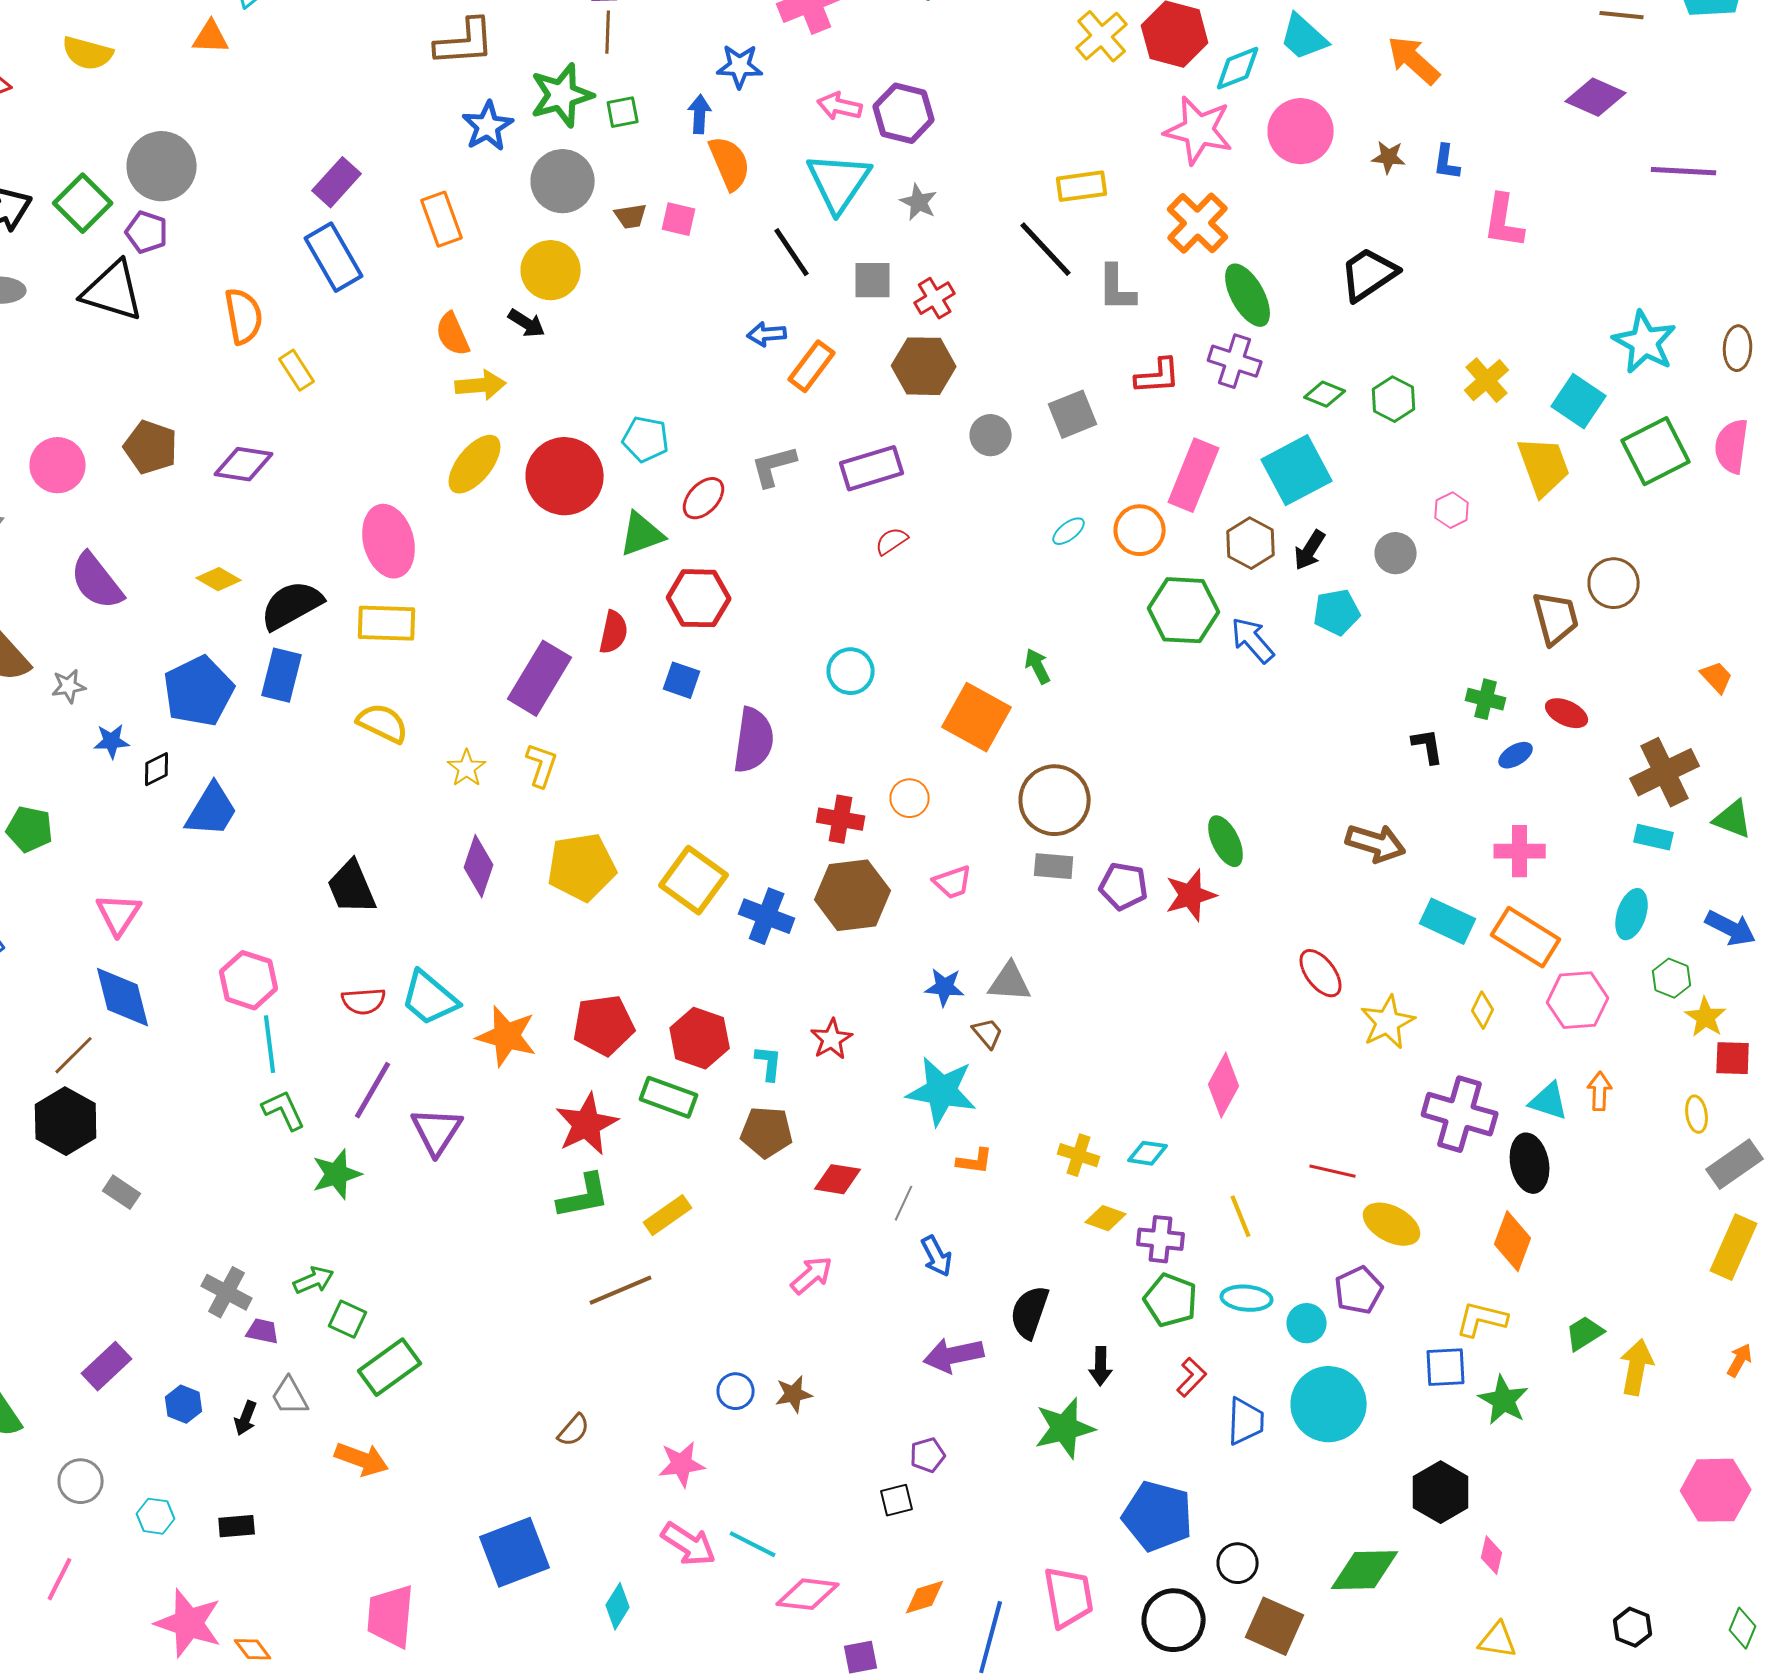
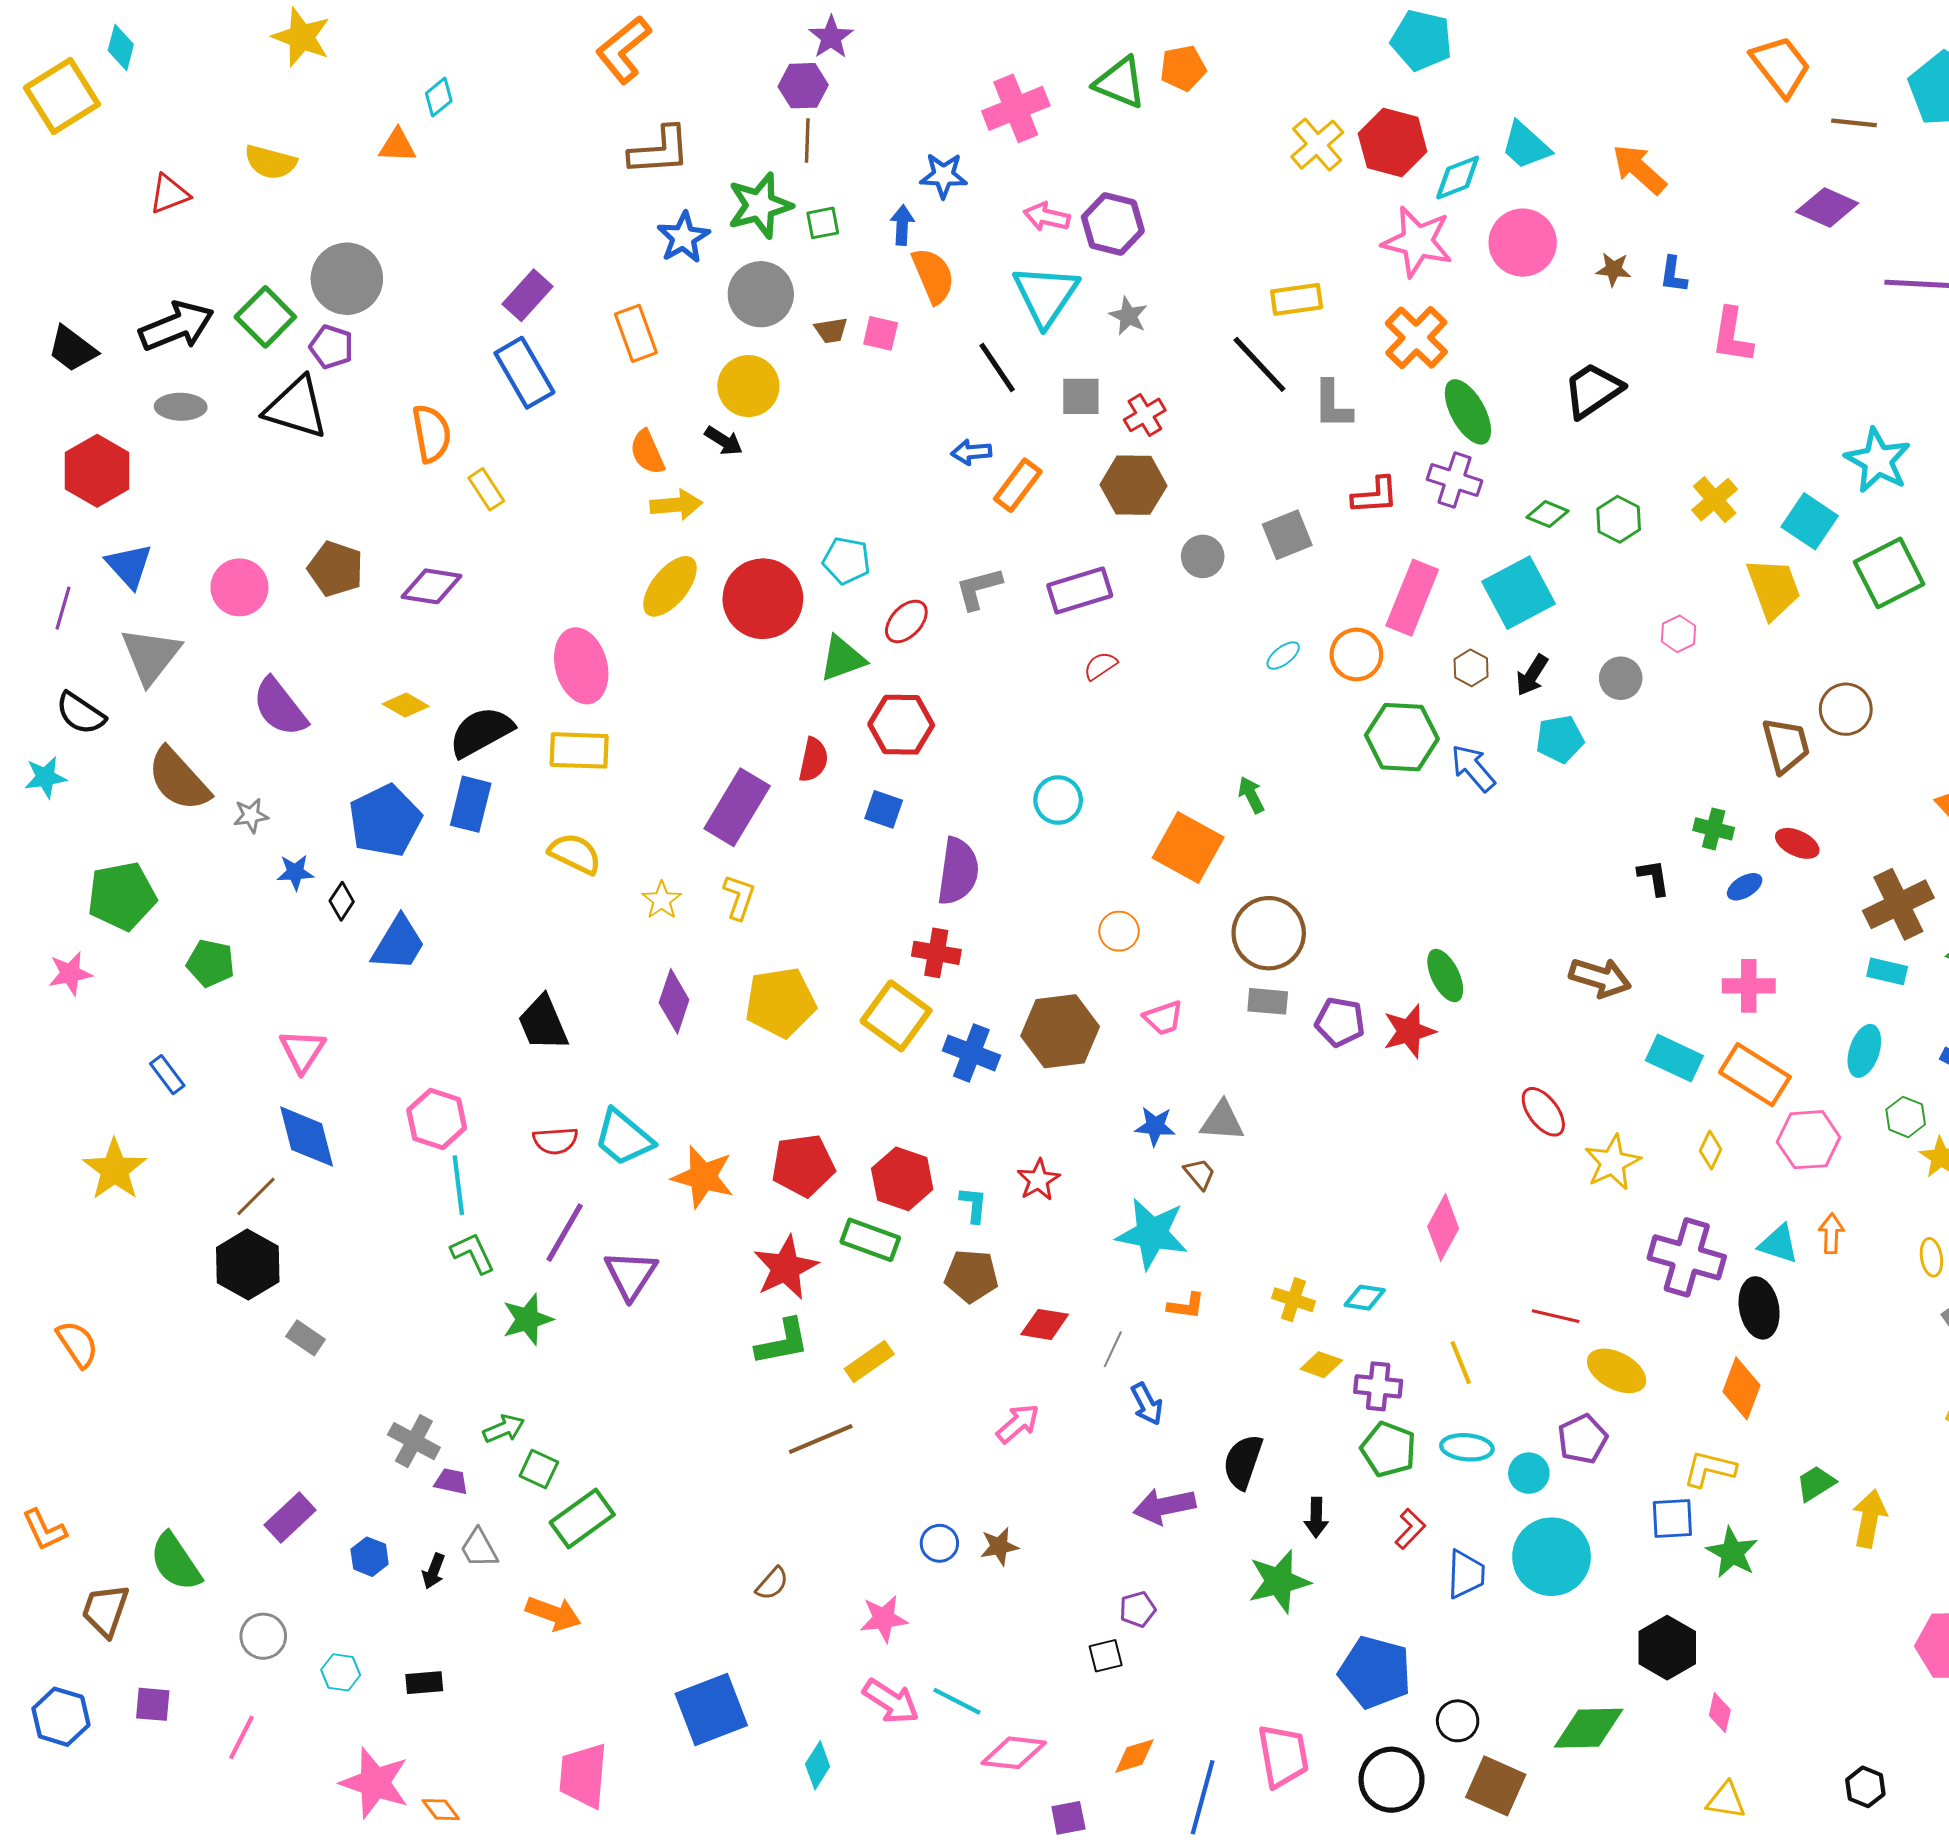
brown hexagon: (1251, 543) -> (1471, 668), size x0.7
black diamond: (157, 769) -> (342, 901), turned -30
red cross: (841, 819) -> (936, 953), moved

